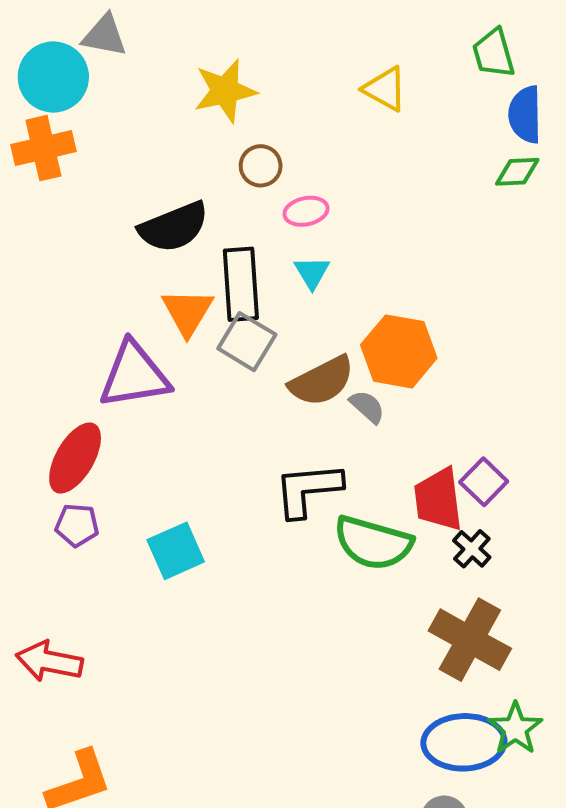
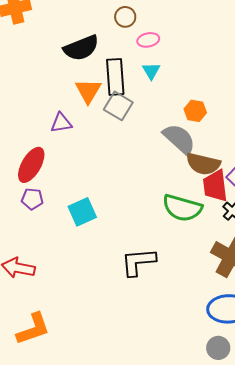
orange hexagon: (399, 351) -> (195, 111), size x0.6
purple triangle: (134, 375) -> (61, 123), size x0.6
brown semicircle: (322, 381) -> (203, 164), moved, turned 40
gray semicircle: (367, 407) -> (179, 139), size x1.8
black L-shape: (308, 490) -> (138, 262), moved

